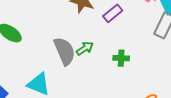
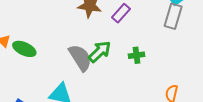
green arrow: (85, 48) -> (100, 52), size x1.4

